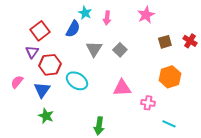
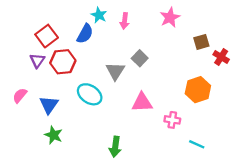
red cross: (190, 41) -> (221, 57), moved
brown square: (165, 42) -> (201, 42), moved
gray triangle: (94, 49) -> (115, 71), moved
red hexagon: (50, 65) -> (63, 62), moved

